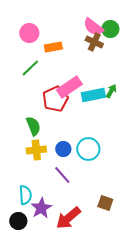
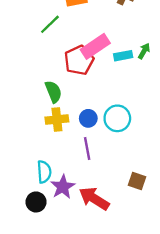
cyan rectangle: (93, 95) -> (123, 56), size x0.7
purple line: (62, 175) -> (87, 149), turned 30
red arrow: (68, 218) -> (94, 198), turned 72

